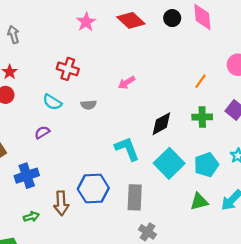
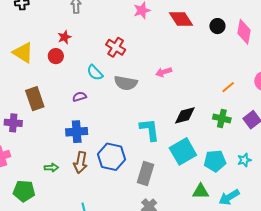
gray semicircle: (89, 105) -> (126, 83), size x1.6
blue cross: (27, 176) -> (77, 132), moved

